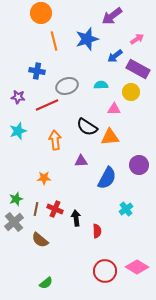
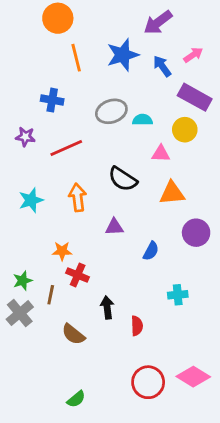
blue arrow: (115, 56) -> (162, 66), moved, turned 91
gray ellipse: (67, 86) -> (111, 111), moved
cyan star: (18, 131) -> (31, 200), moved
orange triangle: (110, 137) -> (172, 193), moved
blue semicircle: (107, 178) -> (151, 251), size x0.6
red cross: (55, 209) -> (78, 275), moved
cyan cross: (126, 209) -> (178, 295), turned 32
brown semicircle: (40, 240) -> (73, 334), moved
green semicircle: (46, 283) -> (76, 399), moved

